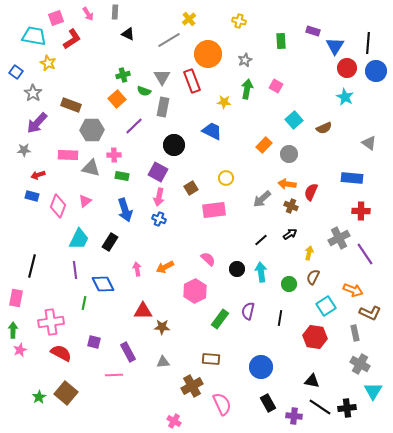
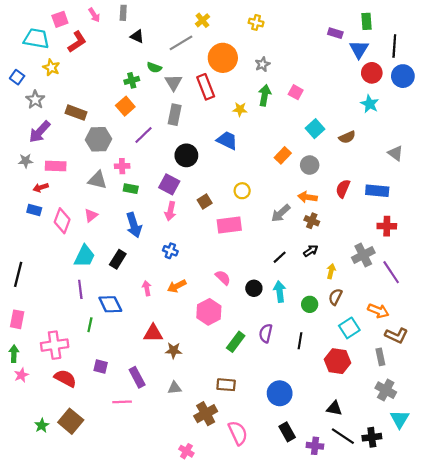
green rectangle: (281, 41) -> (366, 21), moved
green semicircle: (144, 91) -> (154, 67), moved
pink rectangle: (68, 155) -> (56, 166), moved
red semicircle: (311, 192) -> (343, 189), moved
blue cross: (159, 219) -> (170, 251), moved
black line: (32, 266) -> (18, 274), moved

